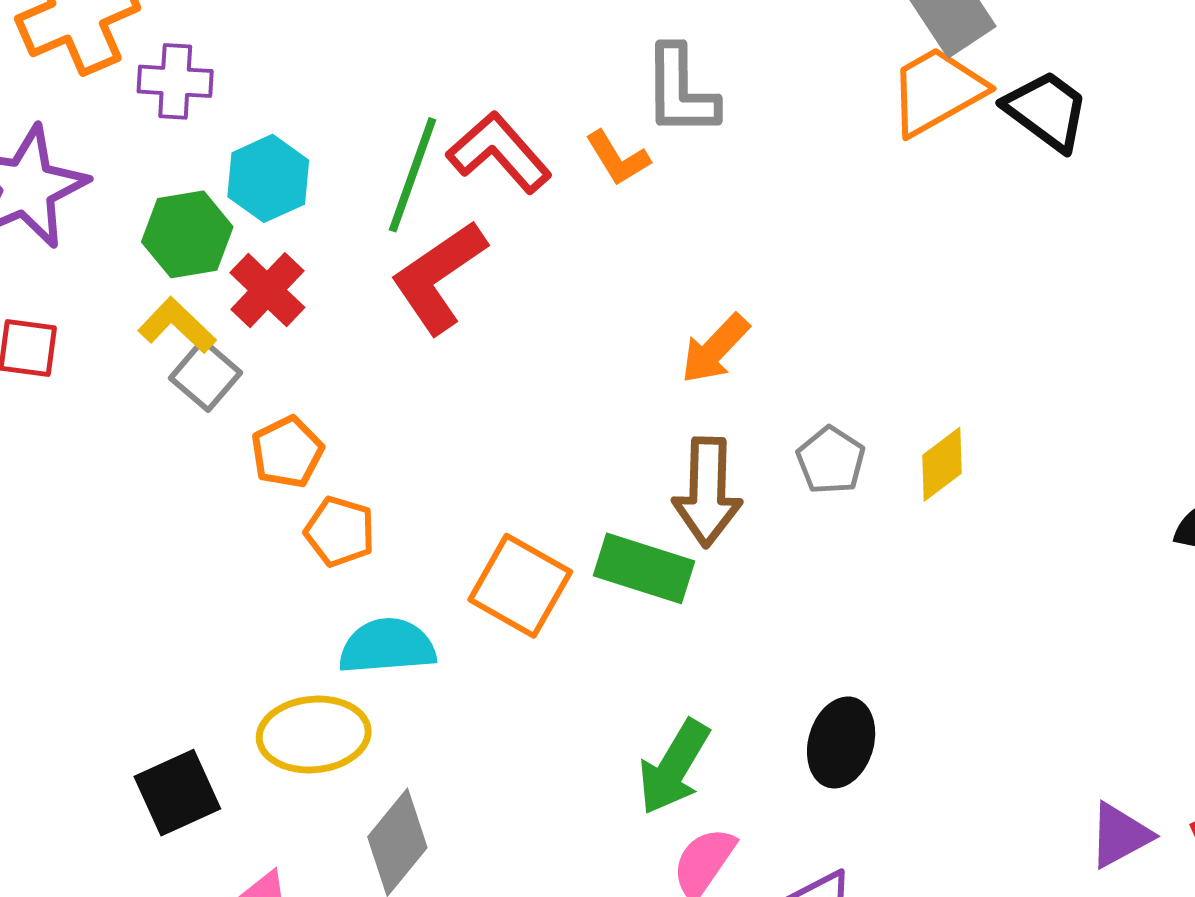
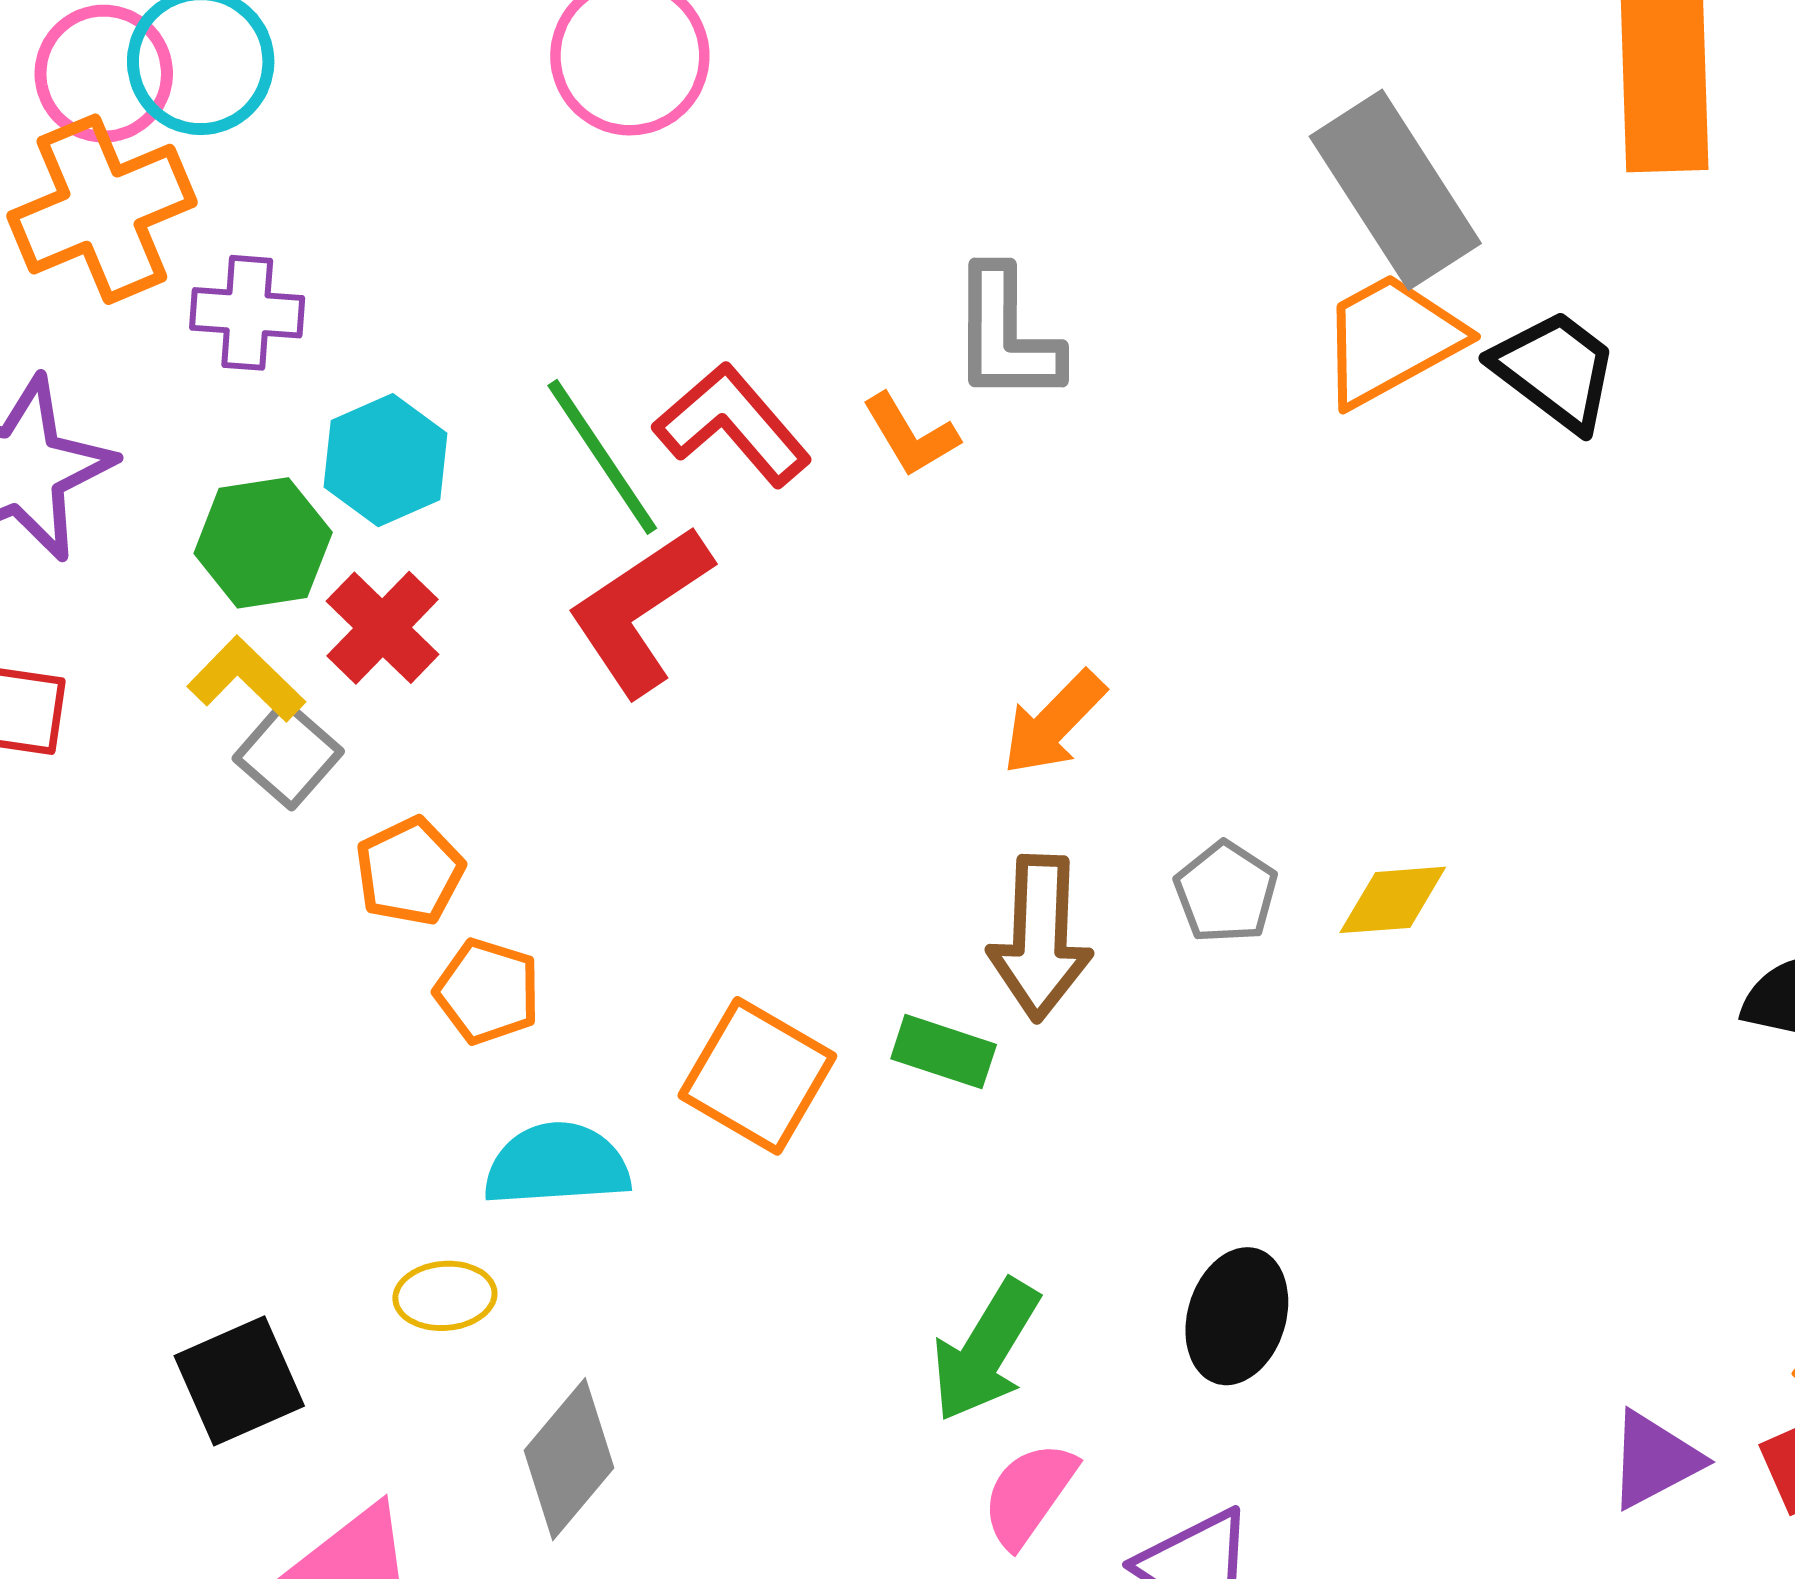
green line: (413, 175) -> (602, 457), turned -54
yellow diamond: (942, 464) -> (1393, 900), turned 32
green rectangle: (644, 568) -> (944, 1052), size x0.7
yellow ellipse: (314, 734) -> (445, 1296), size x0.6

